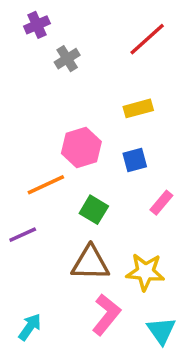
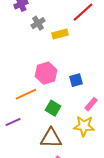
yellow rectangle: (138, 108) -> (60, 34), moved
yellow star: (145, 272) -> (84, 126), moved

